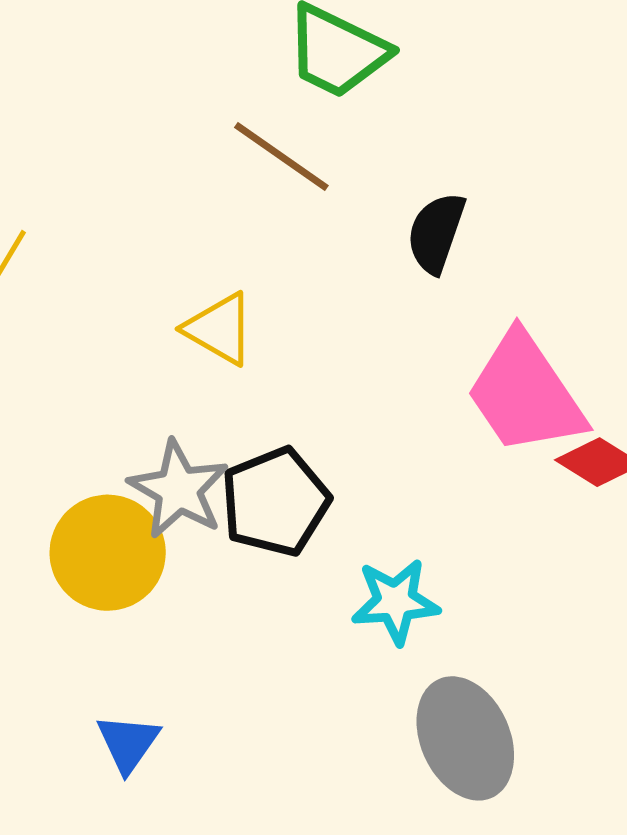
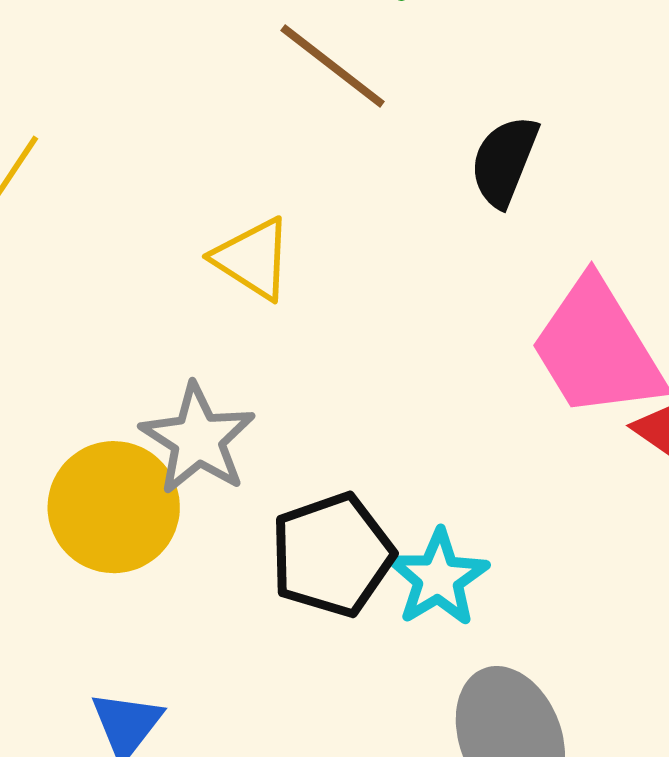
black pentagon: (275, 502) -> (332, 555), moved
cyan star: (395, 601) -> (438, 578), turned -30

